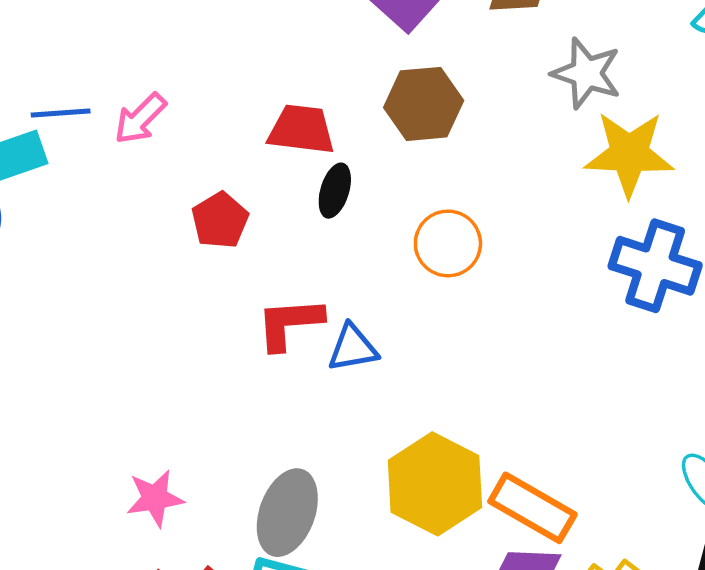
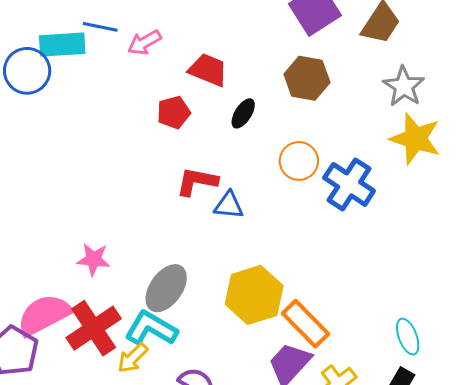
red trapezoid: (301, 129) -> (208, 70), moved
blue cross: (655, 266) -> (349, 184), moved

